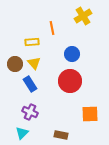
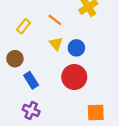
orange line: (52, 28) -> (55, 20), turned -40
yellow rectangle: (32, 42) -> (24, 26), moved, turned -48
yellow triangle: (34, 63) -> (56, 44), moved

